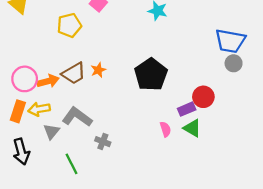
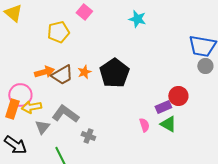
black pentagon: (151, 74) -> (114, 73), moved
pink circle: (25, 79) -> (20, 95), moved
orange arrow: (48, 81) -> (44, 72), moved
black arrow: (21, 152) -> (15, 145), turned -40

